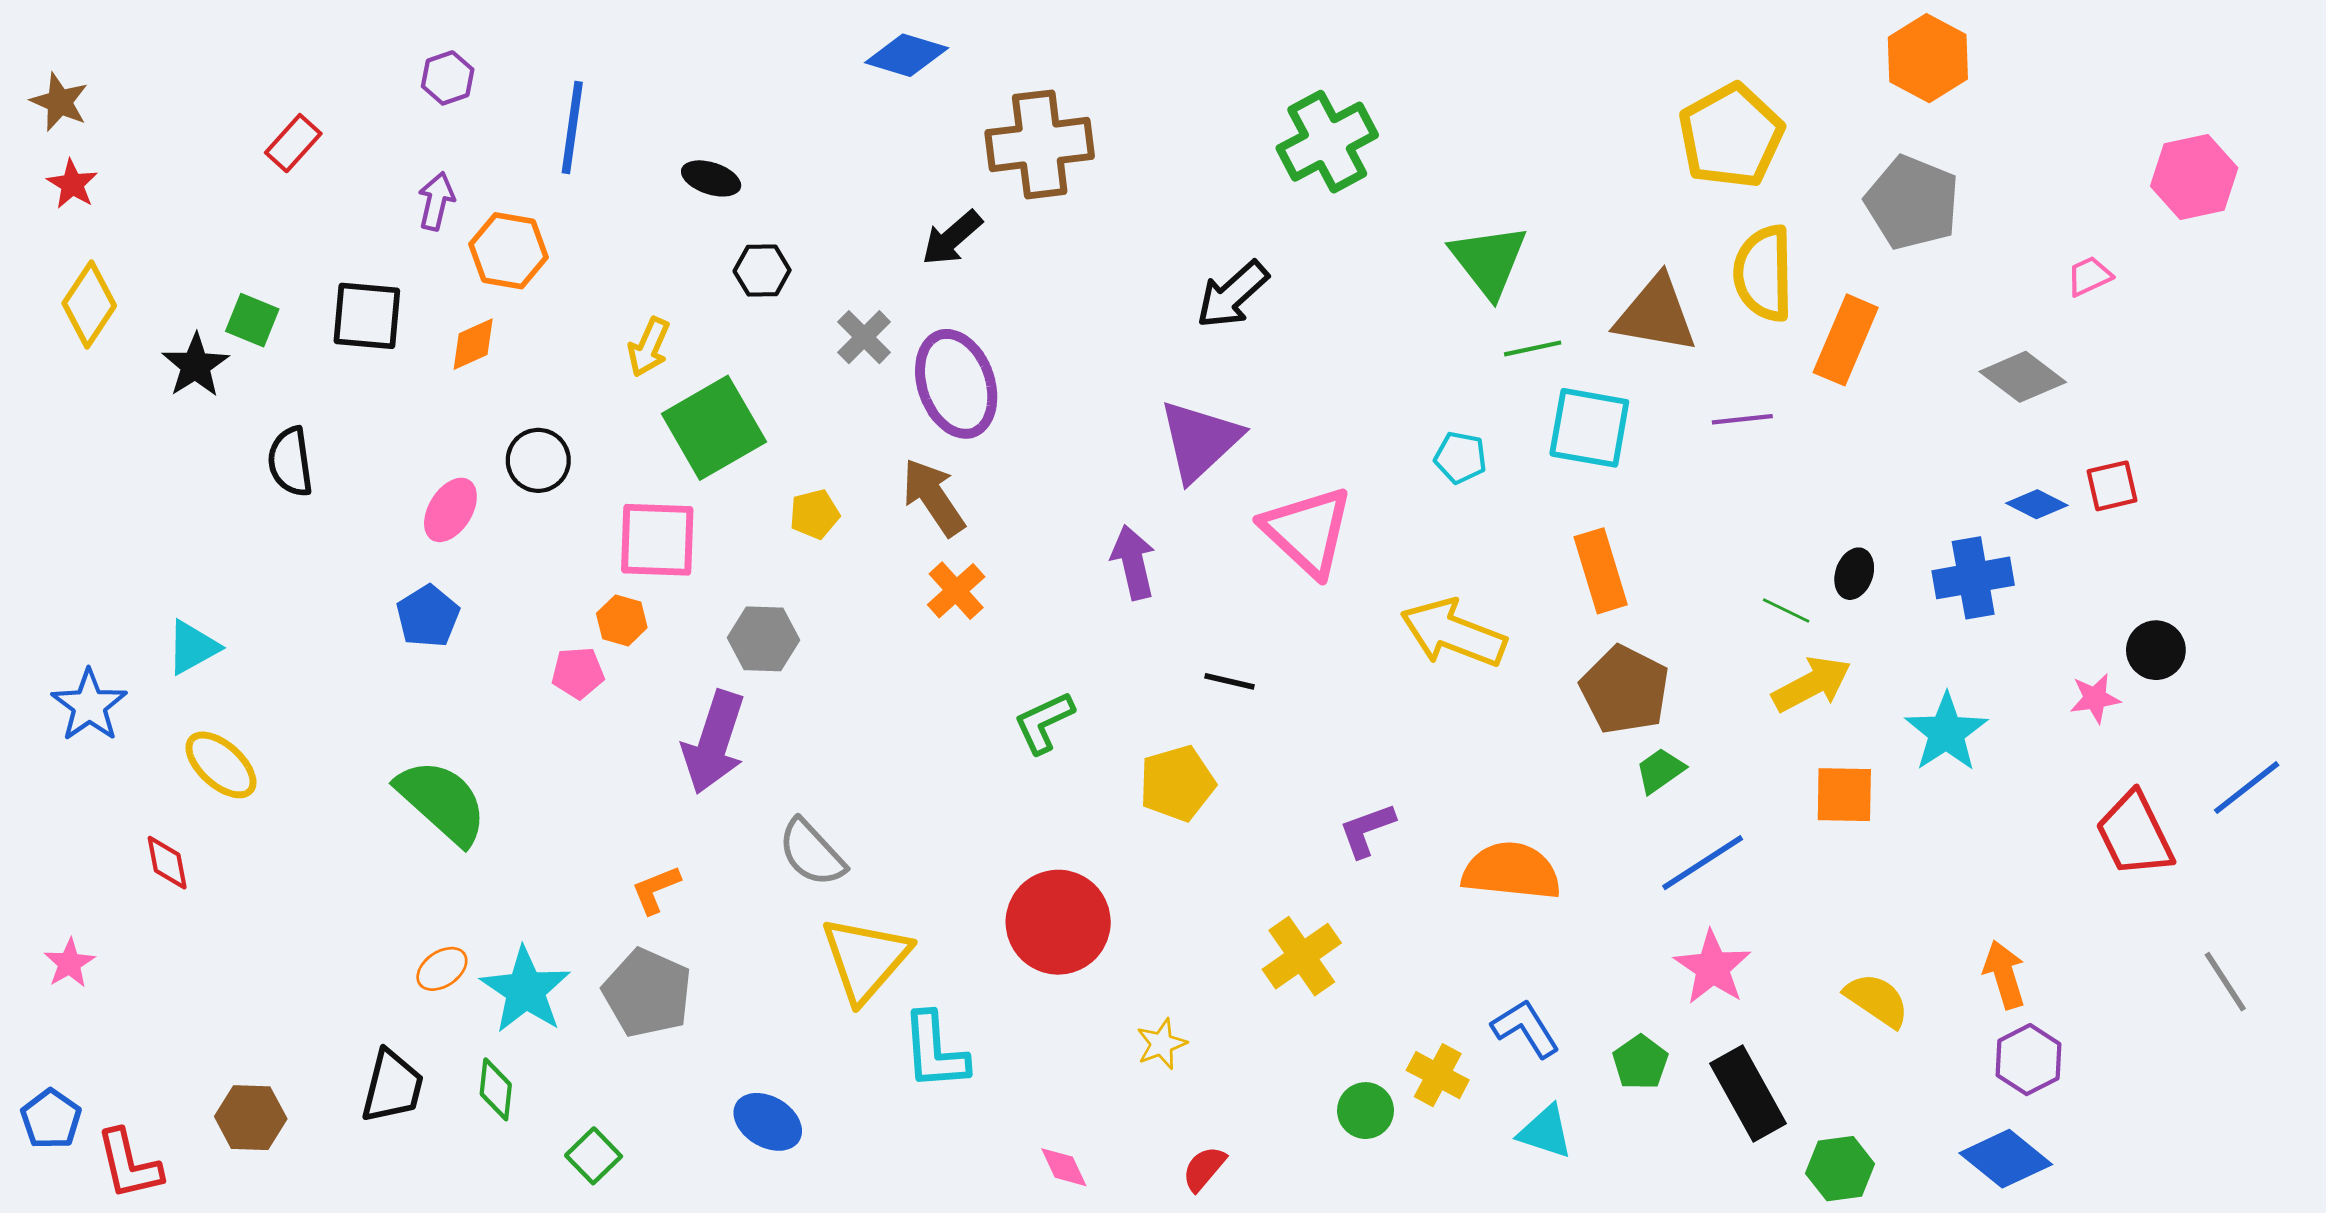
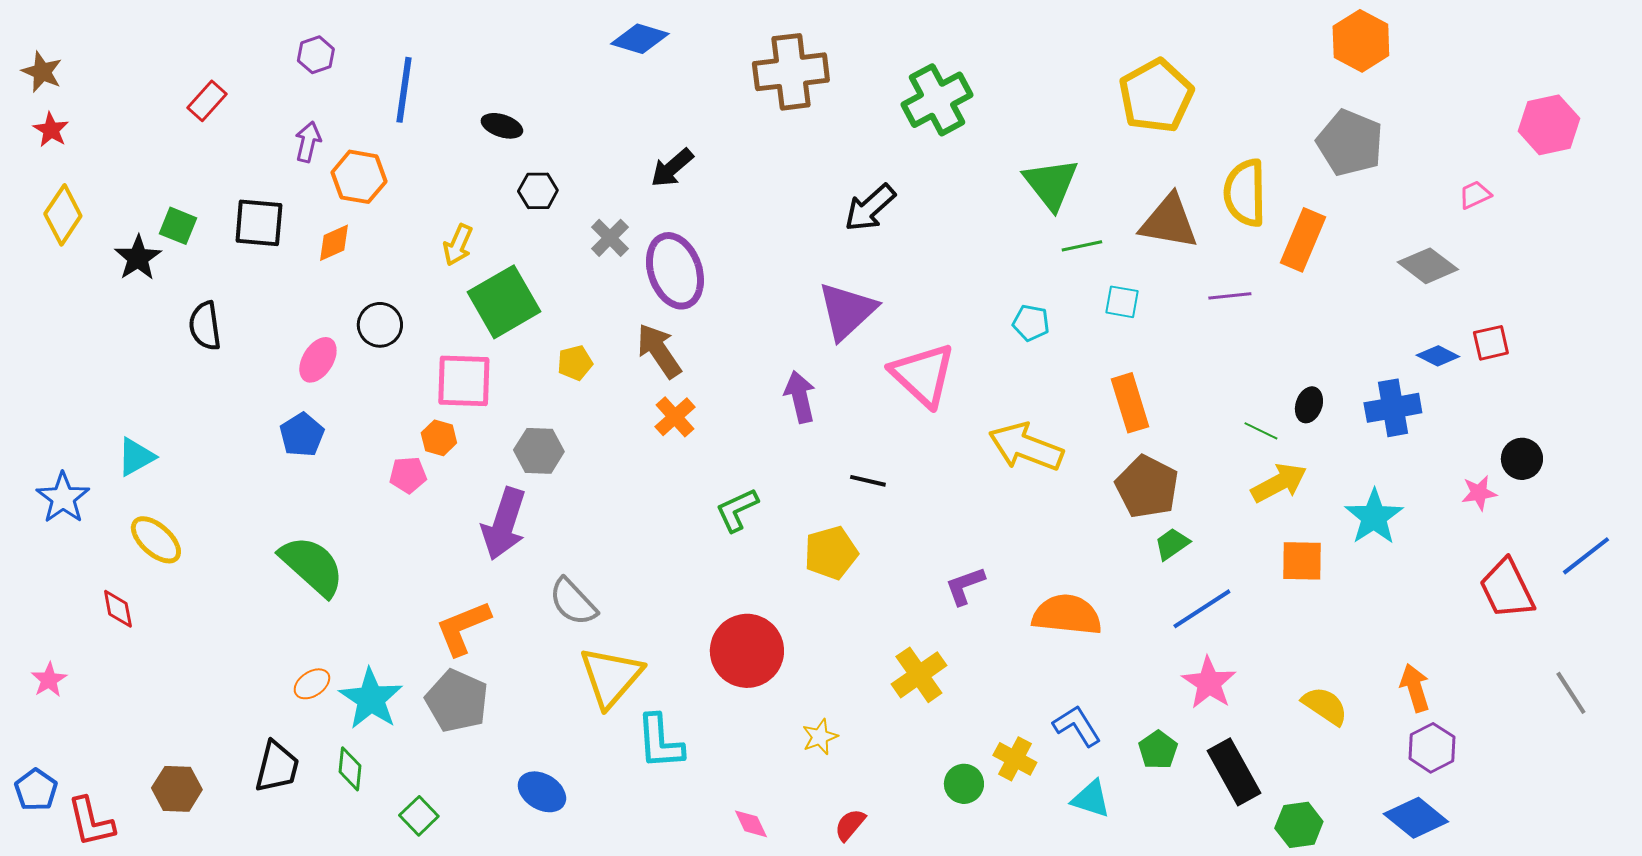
yellow pentagon: (1731, 136) -> (1156, 96), moved
brown cross: (1040, 144) -> (791, 72), moved
cyan square: (1589, 428) -> (1122, 302), size x0.6
orange L-shape: (656, 890) -> (463, 628), size x1.6

